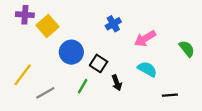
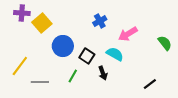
cyan semicircle: (147, 69) -> (115, 54), moved
gray line: (45, 93) -> (40, 82), turned 30
black line: (170, 95) -> (150, 84), turned -32

